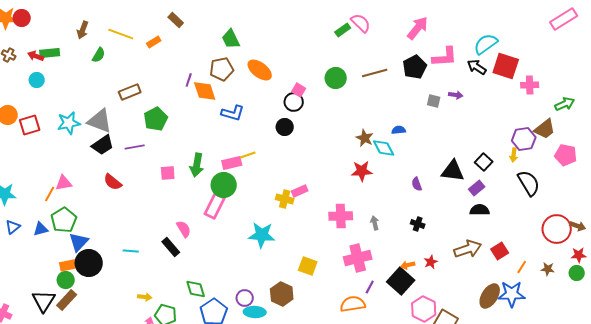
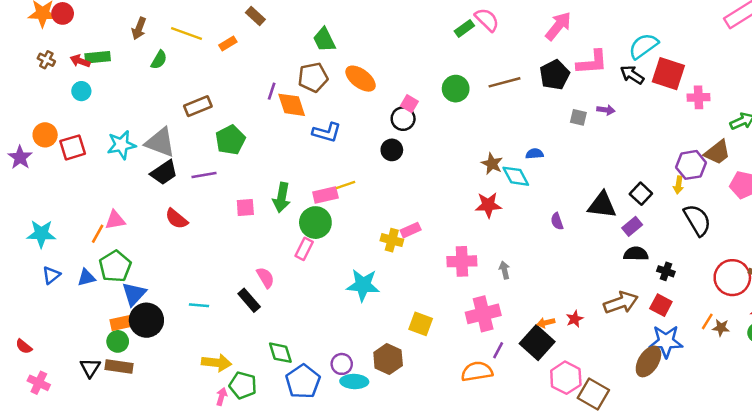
pink rectangle: (215, 206) -> (304, 249), size x0.7
black cross: (418, 224) -> (666, 271), moved
red square: (500, 251) -> (661, 305), turned -30
orange line: (522, 267) -> (707, 321), moved
blue star: (512, 294) -> (666, 341), moved
yellow arrow: (145, 297) -> (217, 363), size x1.6
brown rectangle: (67, 300) -> (119, 366), turned 55
black triangle: (44, 301) -> (90, 368), size x0.7

